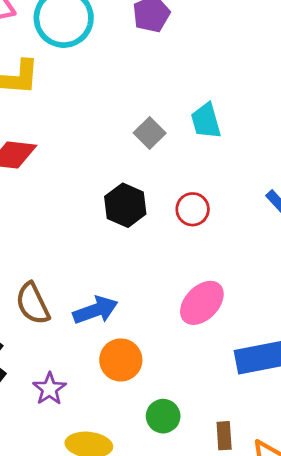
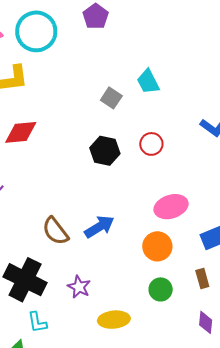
pink ellipse: (202, 303) -> (171, 207), turned 40
orange circle: (121, 360) -> (157, 246), moved
brown rectangle: (224, 436) -> (202, 278), moved

